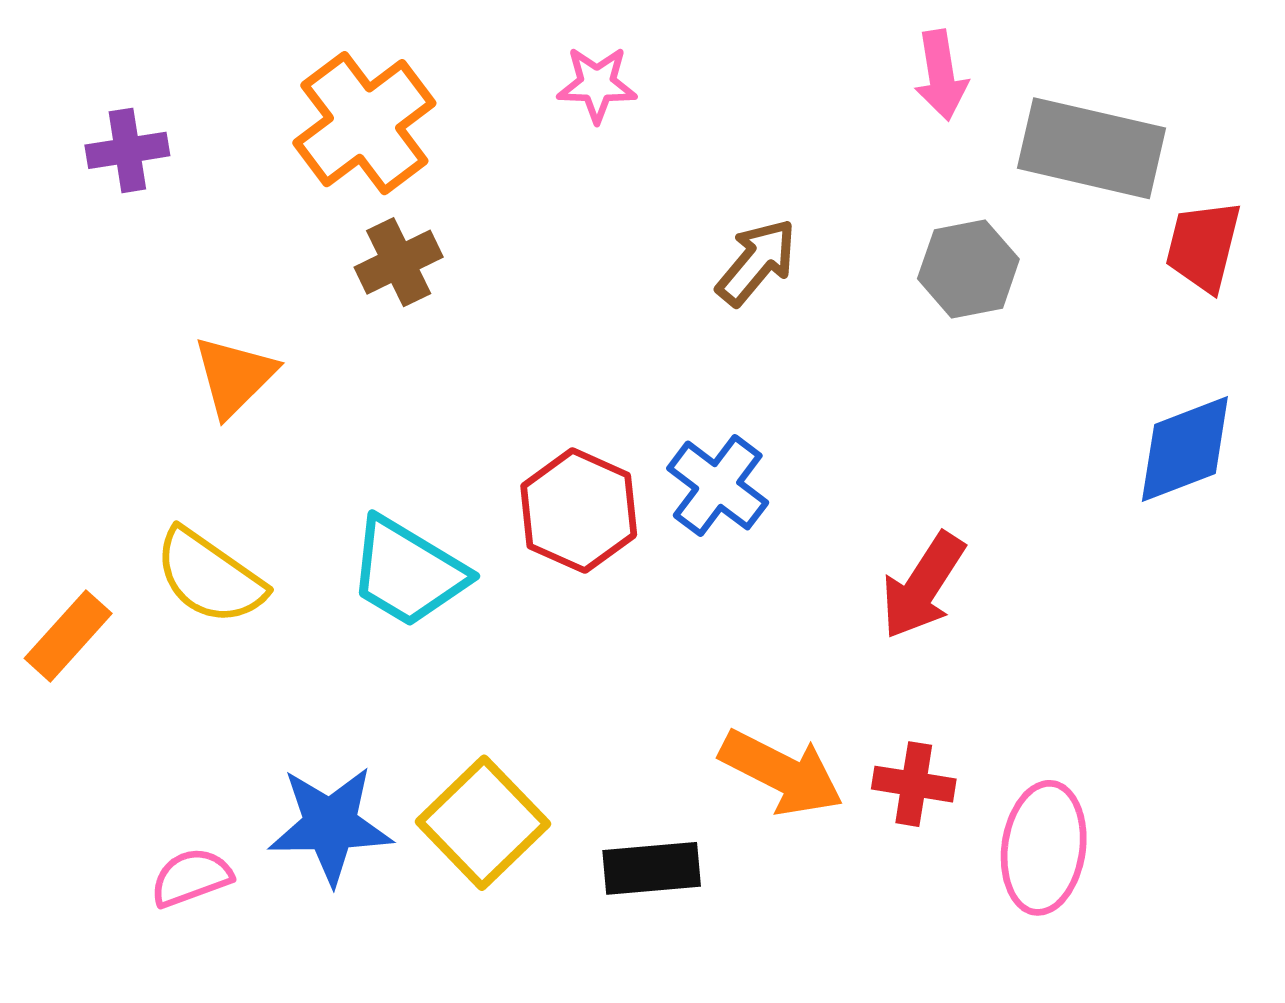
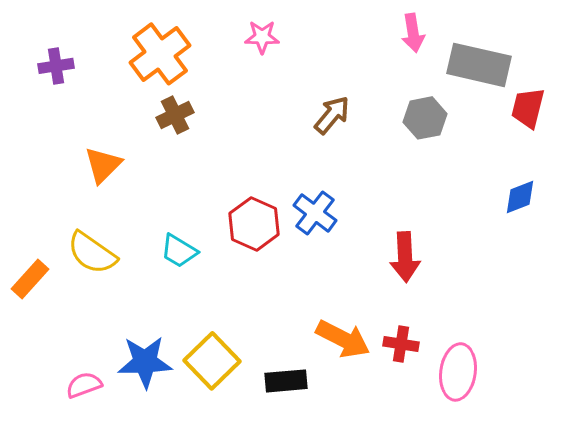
blue diamond: (1185, 449) -> (520, 197), size x0.7
cyan trapezoid: (408, 572) -> (179, 251), size x0.7
red arrow: (923, 586) -> (405, 257), turned -36

